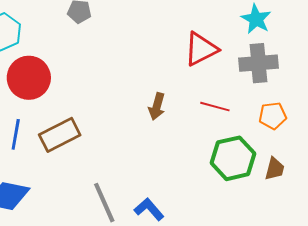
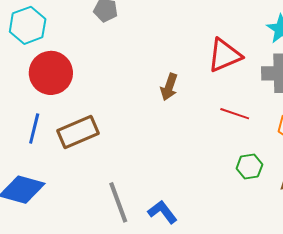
brown arrow: (157, 106) -> (169, 87), moved
green hexagon: (233, 158) -> (249, 166), size x0.6

